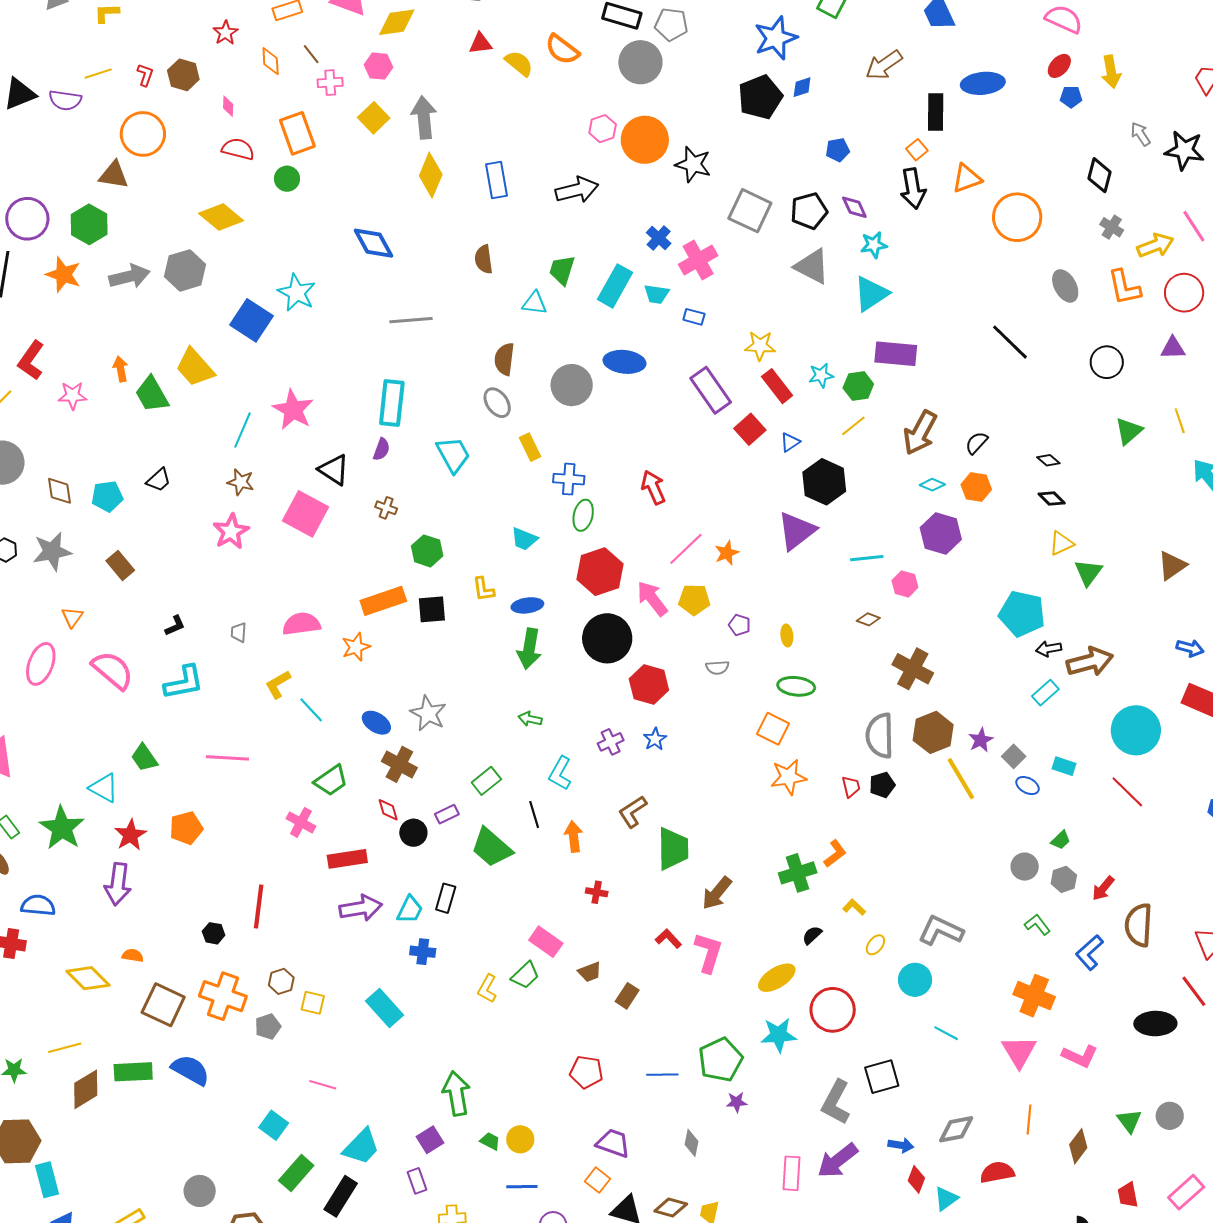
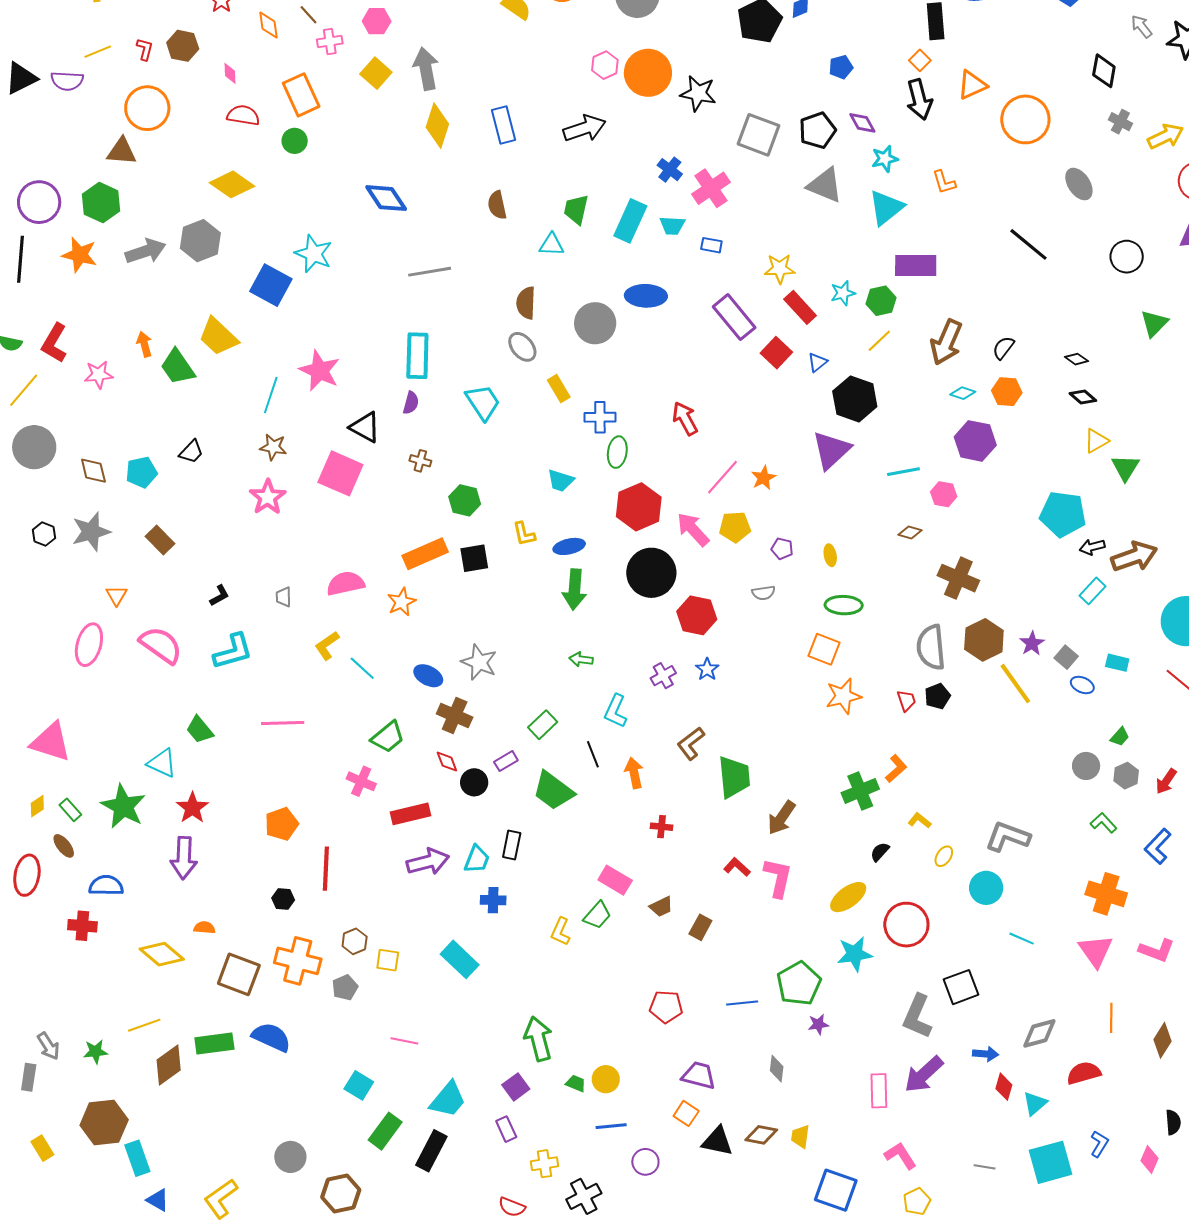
orange L-shape: (1124, 287) -> (944, 182), moved, size x0.7
orange pentagon: (186, 828) -> (282, 824), moved

